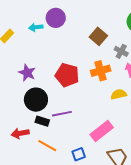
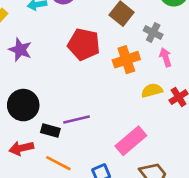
purple star: (27, 73) -> (20, 50), moved
red pentagon: (67, 75) -> (84, 44), moved
black circle: (36, 100) -> (23, 105), moved

